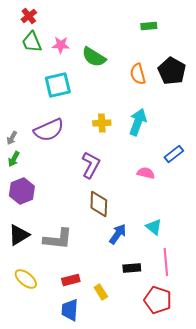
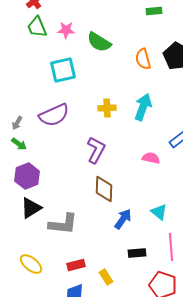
green arrow: (14, 159) -> (19, 144), turned -84
black triangle: (19, 235) -> (31, 208), moved

